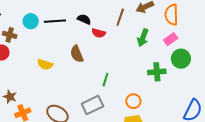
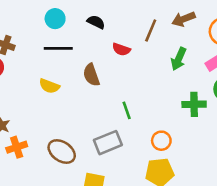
black semicircle: (84, 19) -> (96, 22), moved
cyan circle: (31, 21) -> (55, 19), moved
black line: (55, 21) -> (58, 48), moved
green line: (105, 80) -> (127, 110), turned -40

